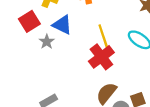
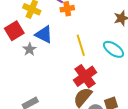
red cross: (101, 57) -> (85, 76), moved

